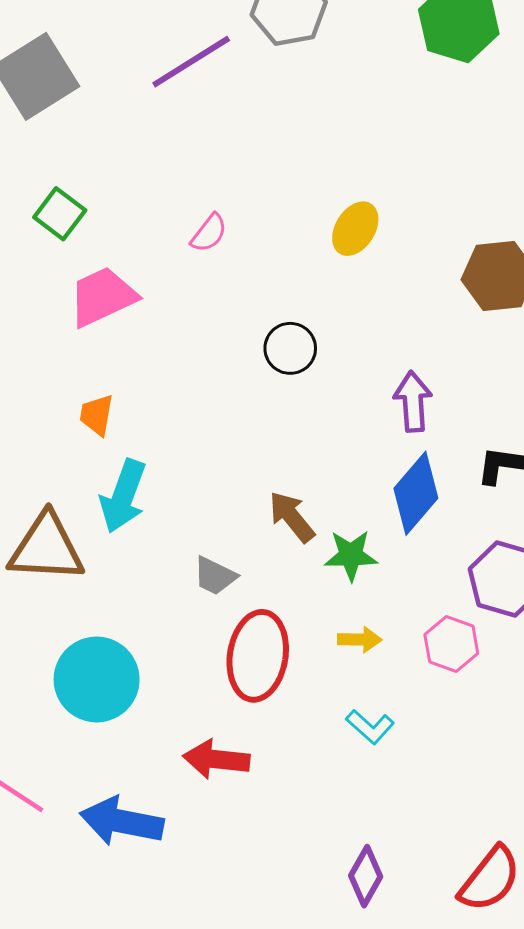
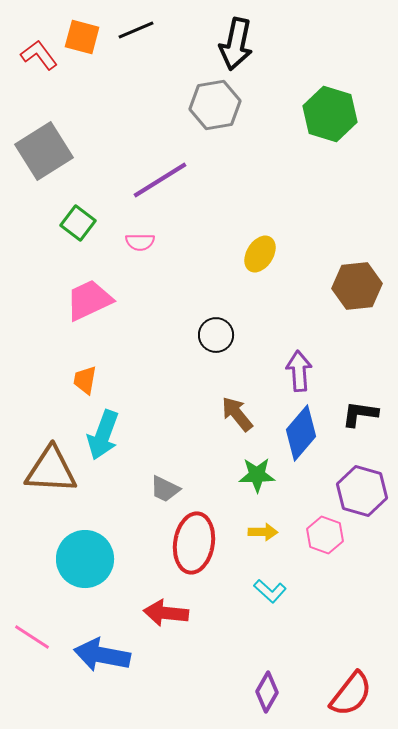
purple line: (191, 62) -> (160, 180), moved
green square: (60, 214) -> (78, 223), moved
pink semicircle: (209, 233) -> (140, 242), moved, turned 52
brown arrow: (292, 517) -> (237, 414), moved

